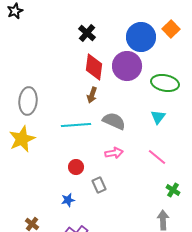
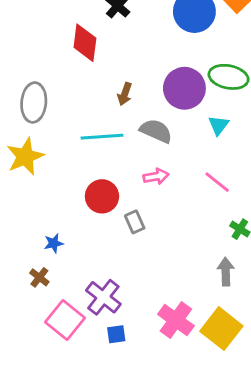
purple circle: (127, 66) -> (184, 88), moved
red diamond: (94, 67) -> (85, 43), moved
red circle: (76, 167) -> (102, 196), size x1.5
blue star: (68, 200) -> (54, 243), moved

